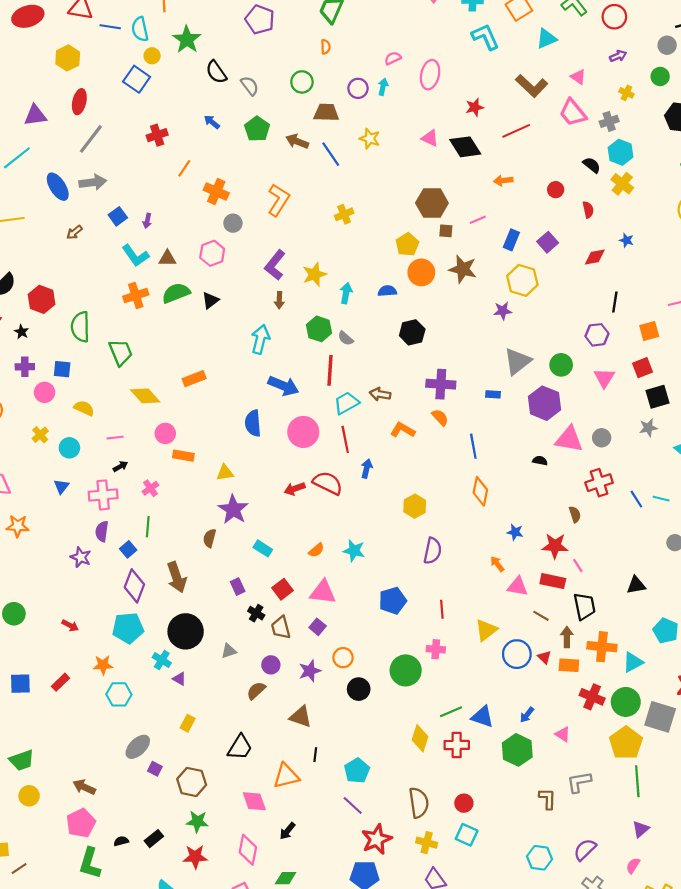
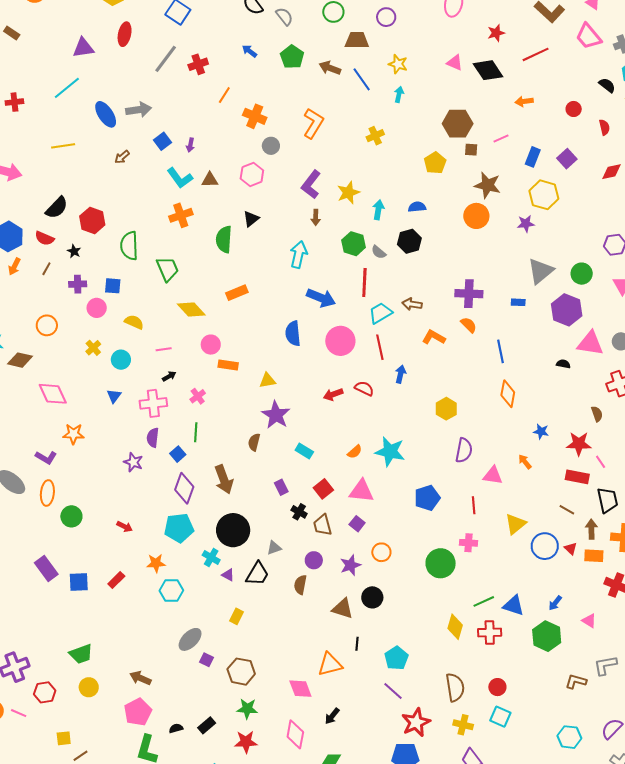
cyan arrow: (383, 87) -> (399, 94), moved
gray line: (91, 139) -> (166, 59), moved
orange circle: (421, 272) -> (476, 216), moved
green semicircle: (176, 293) -> (224, 239), moved, turned -64
black hexagon: (412, 332) -> (409, 241), moved
red semicircle: (328, 483) -> (364, 388), size x0.7
cyan star: (354, 551) -> (390, 451), size x1.4
pink triangle: (518, 586) -> (493, 475), moved
black circle: (359, 689) -> (372, 597), moved
brown semicircle: (256, 691) -> (300, 585), turned -36
black trapezoid: (240, 747) -> (257, 574), moved
brown L-shape: (547, 799) -> (576, 681), turned -75

